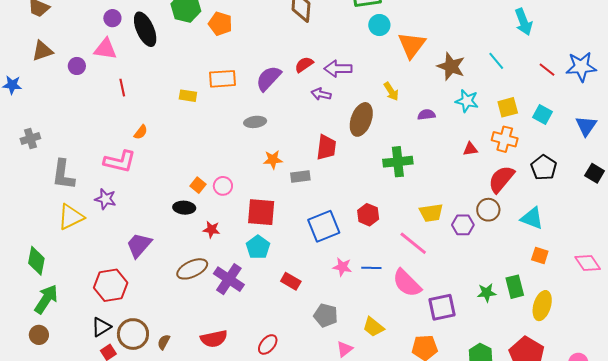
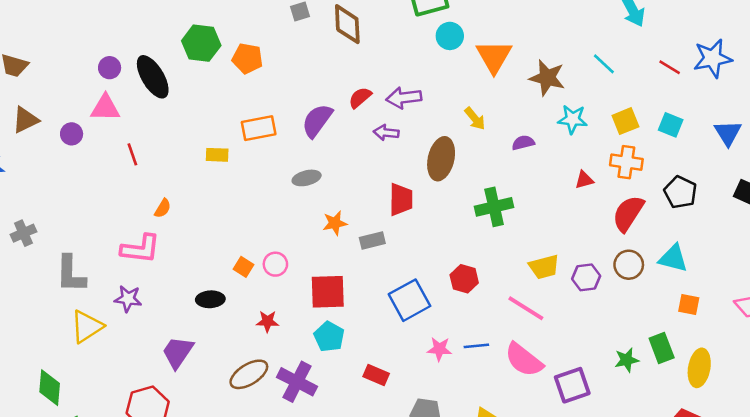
black ellipse: (184, 208) -> (210, 299), moved
brown circle: (488, 210) -> (629, 265), moved

